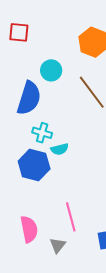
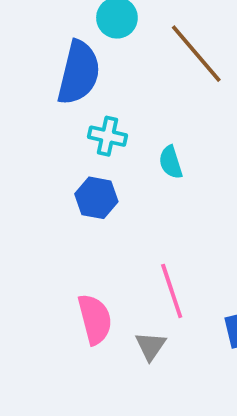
cyan semicircle: (60, 149) -> (171, 162), moved, turned 90
blue hexagon: (34, 165) -> (96, 198), size x0.7

